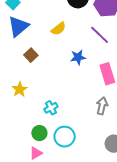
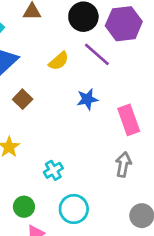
purple line: (100, 35) -> (97, 54), moved
green circle: (39, 133) -> (24, 207), moved

